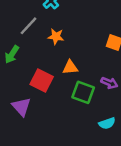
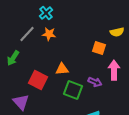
orange star: (56, 37) -> (49, 34), moved

